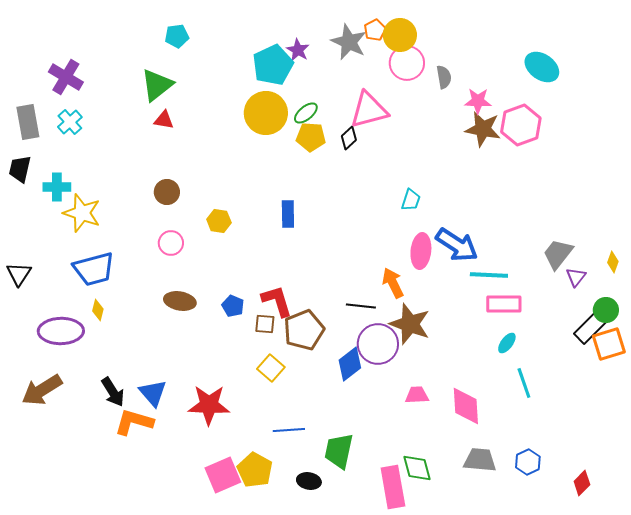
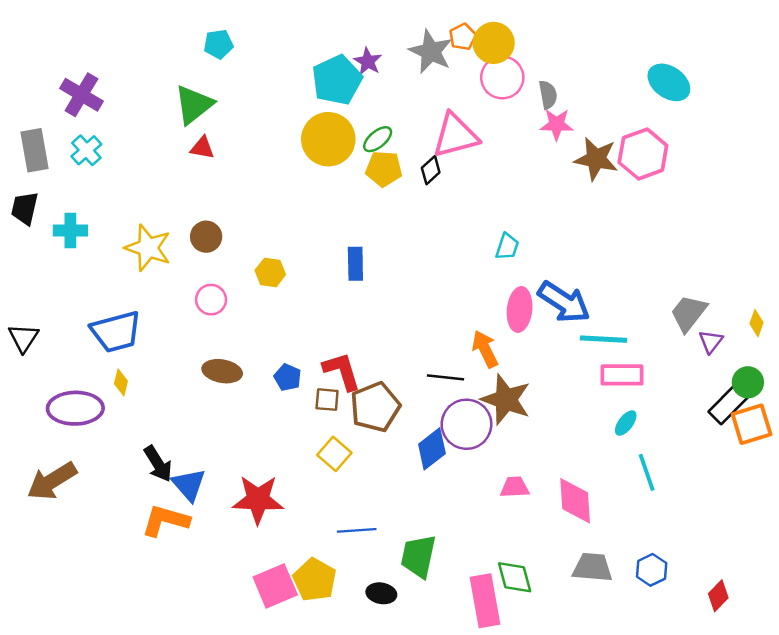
pink star: (478, 101) -> (557, 124), moved
yellow star: (82, 213) -> (148, 248), moved
black arrow: (113, 392) -> (158, 464), moved

